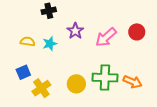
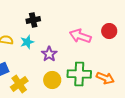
black cross: (49, 11) -> (33, 20), moved
purple star: (75, 31) -> (49, 54), moved
pink arrow: (106, 37) -> (80, 36), turned 60

